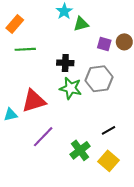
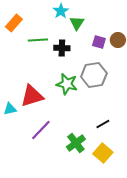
green triangle: (81, 24) -> (77, 23), turned -42
green line: (25, 49) -> (38, 40), moved
black cross: (65, 63) -> (62, 48), moved

